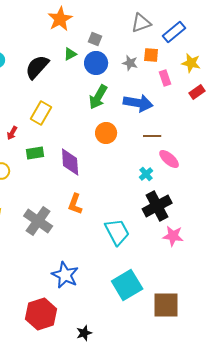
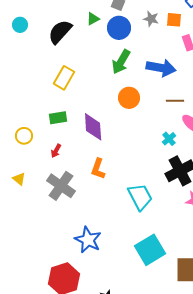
gray star: (130, 63) -> (151, 19), moved
red arrow: (12, 133) -> (56, 151), moved

